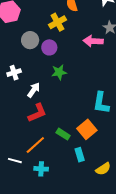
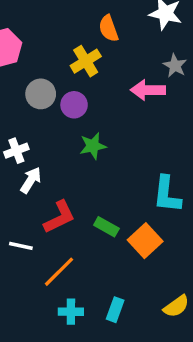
white arrow: (34, 90) -> (31, 180), moved
green rectangle: (63, 134) -> (106, 227), moved
cyan rectangle: (80, 155) -> (115, 310), moved, turned 40
white line: (15, 161) -> (21, 246), moved

